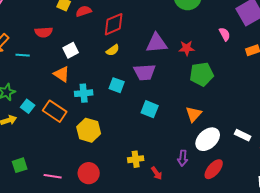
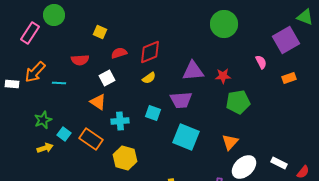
red semicircle: (84, 11) -> (119, 53), moved
cyan square: (150, 109) -> (186, 137), size x1.5

